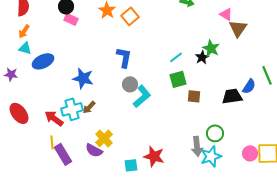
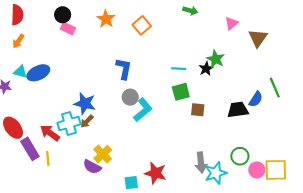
pink triangle: (226, 14) -> (231, 23), turned 48
orange square: (130, 16) -> (142, 25), moved
brown triangle: (238, 28) -> (258, 38), moved
cyan triangle: (25, 48) -> (20, 72), moved
cyan line: (176, 57) -> (179, 69), turned 40
blue star: (83, 78) -> (85, 103), moved
green circle: (215, 133) -> (240, 156), moved
purple rectangle: (63, 154) -> (30, 149), moved

